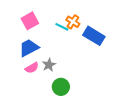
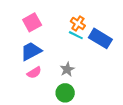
cyan line: (62, 27) -> (76, 35), moved
gray star: (49, 65) -> (67, 69), moved

